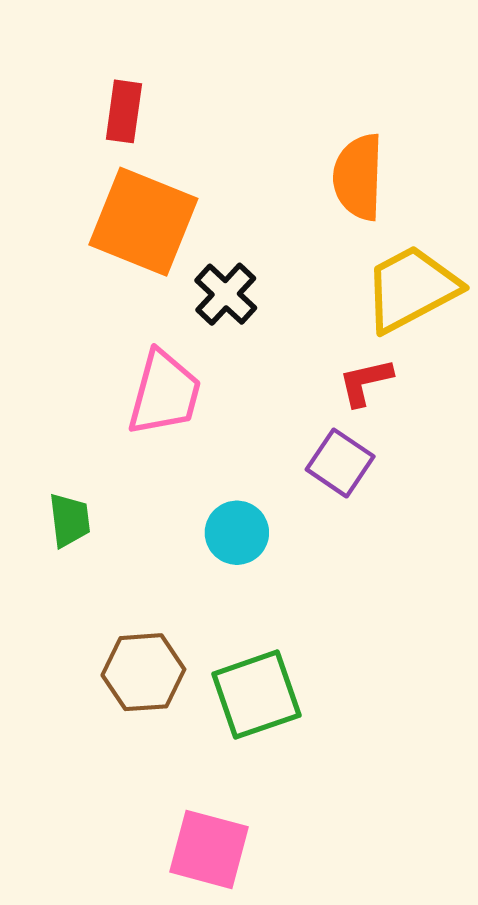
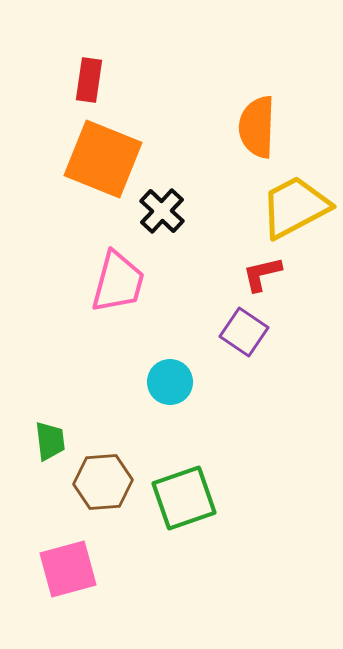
green trapezoid: (69, 520) -> (50, 441), moved
pink square: (209, 849) -> (68, 569), moved, turned -30

